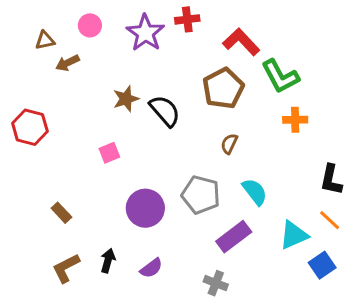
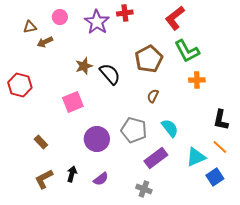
red L-shape: (241, 42) -> (175, 18), moved, turned -85
pink square: (109, 153) -> (73, 102), size x1.5

